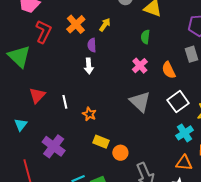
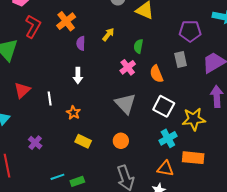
yellow arrow: (105, 25) -> (108, 34), moved
green semicircle: (145, 37) -> (138, 46), moved
white arrow: (89, 66) -> (78, 76), moved
white square: (178, 102) -> (164, 106), turned -30
purple cross: (54, 146) -> (35, 143), size x0.6
orange circle: (120, 153) -> (121, 141), moved

